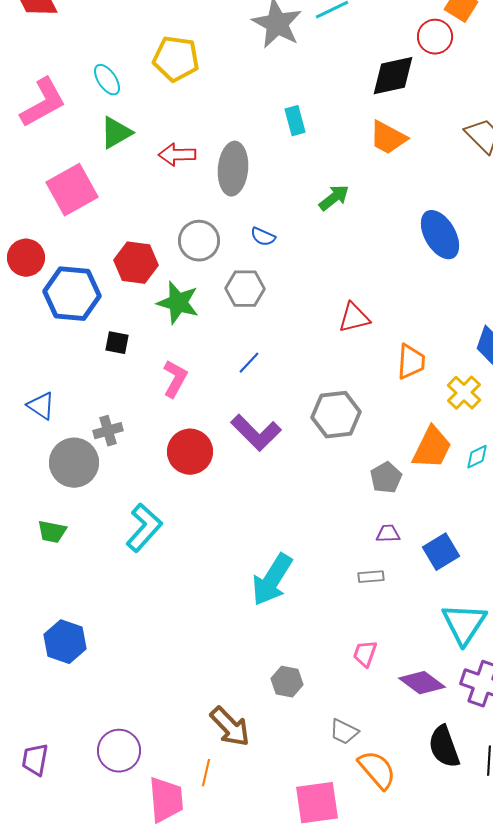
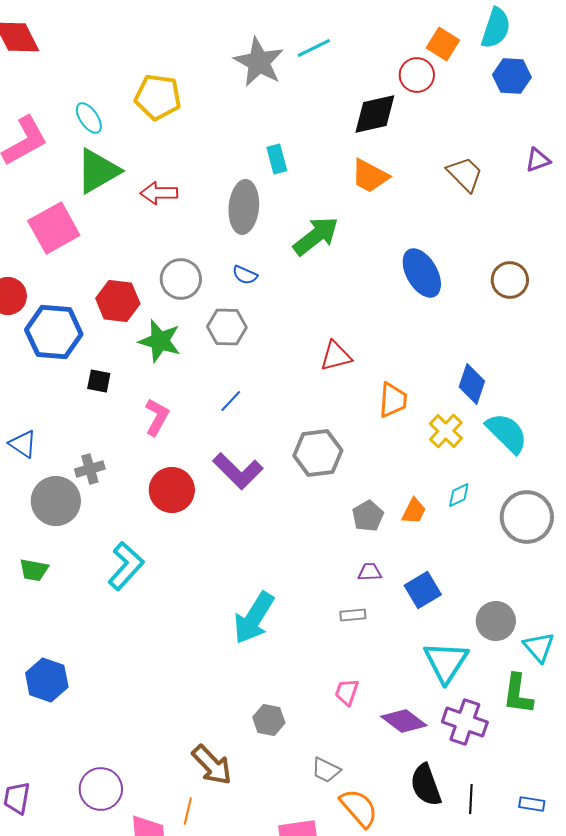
green triangle: (116, 133) -> (98, 171), size x1.4
gray ellipse: (233, 169) -> (244, 207), moved
green arrow: (334, 198) -> (316, 236), size x1.5
orange trapezoid: (432, 448) -> (414, 511), moved, size x0.6

